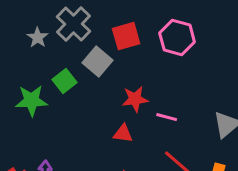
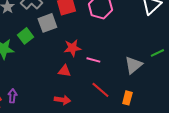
gray square: (98, 62) -> (47, 23), turned 30

